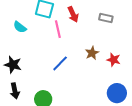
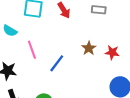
pink line: (58, 29) -> (32, 50), moved

